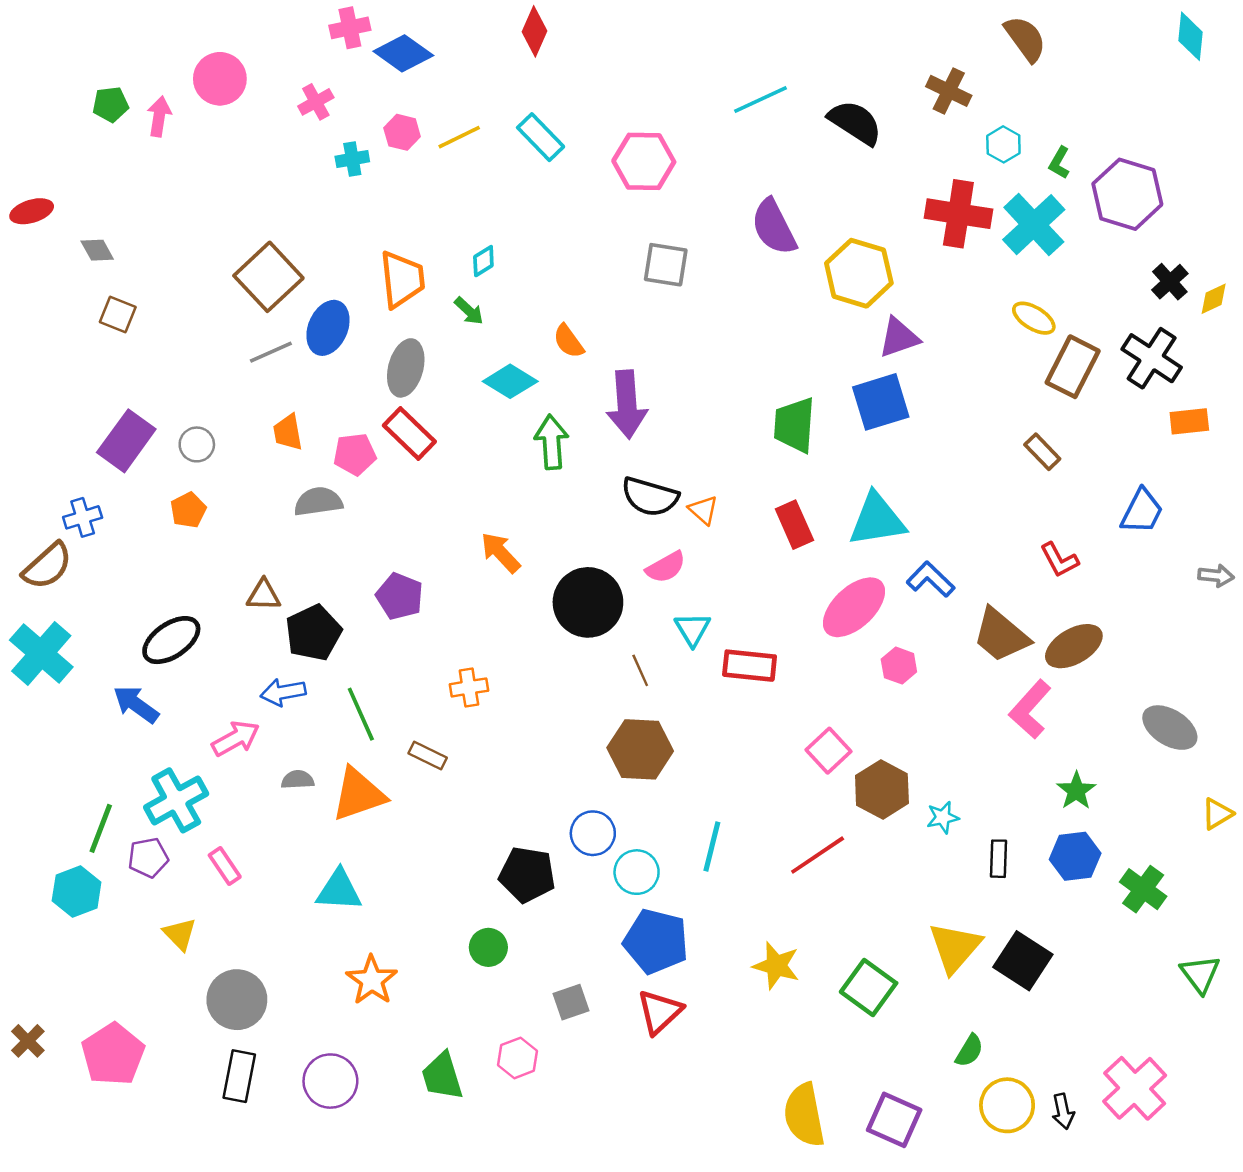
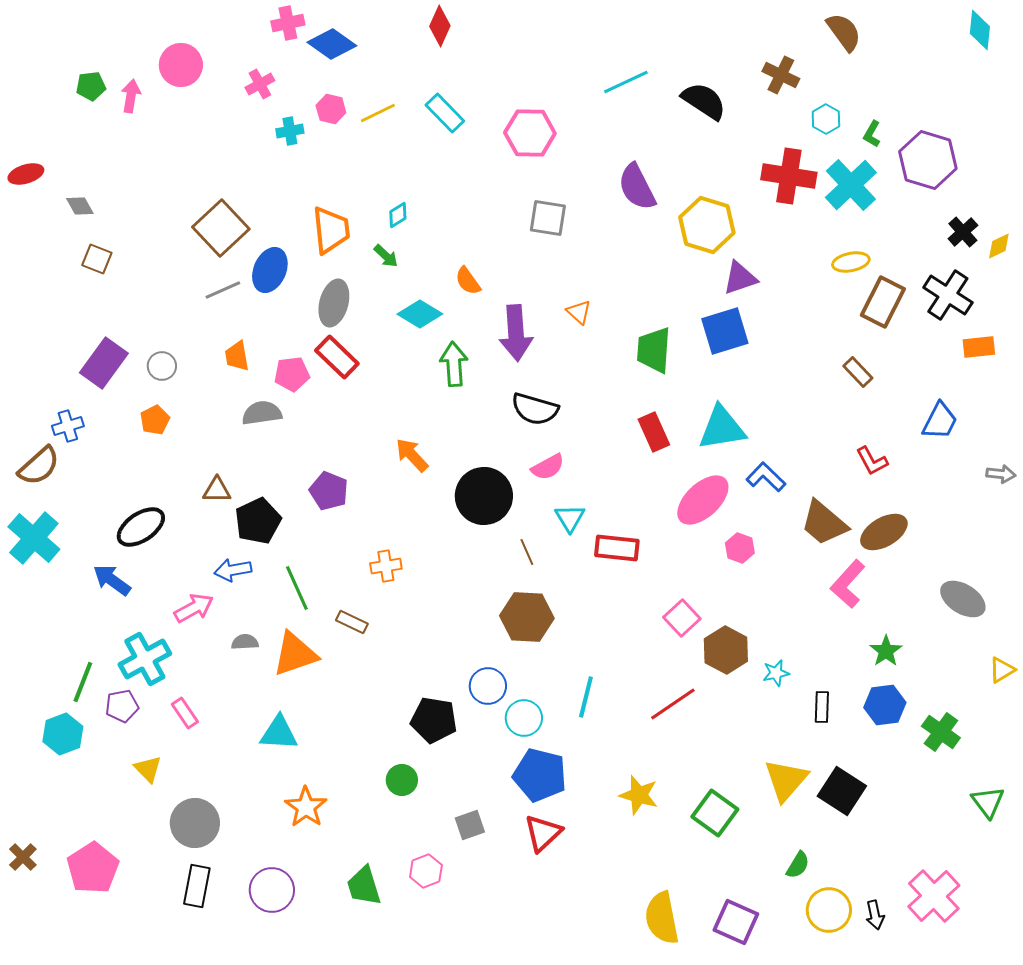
yellow ellipse: (1034, 318) -> (851, 262), turned -42
orange triangle: (703, 510) -> (579, 312), moved

